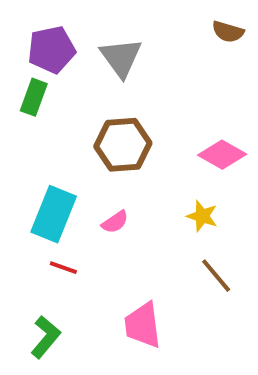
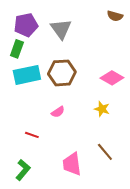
cyan rectangle: (54, 214) -> (27, 75), moved, turned 56
brown line: (216, 276) -> (105, 152), moved

